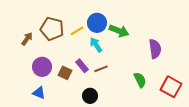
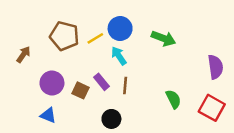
green arrow: (119, 31) -> (163, 38), moved
brown arrow: (27, 39) -> (23, 55), moved
purple semicircle: (155, 49) -> (215, 67), moved
brown line: (101, 69) -> (125, 85), turned -64

